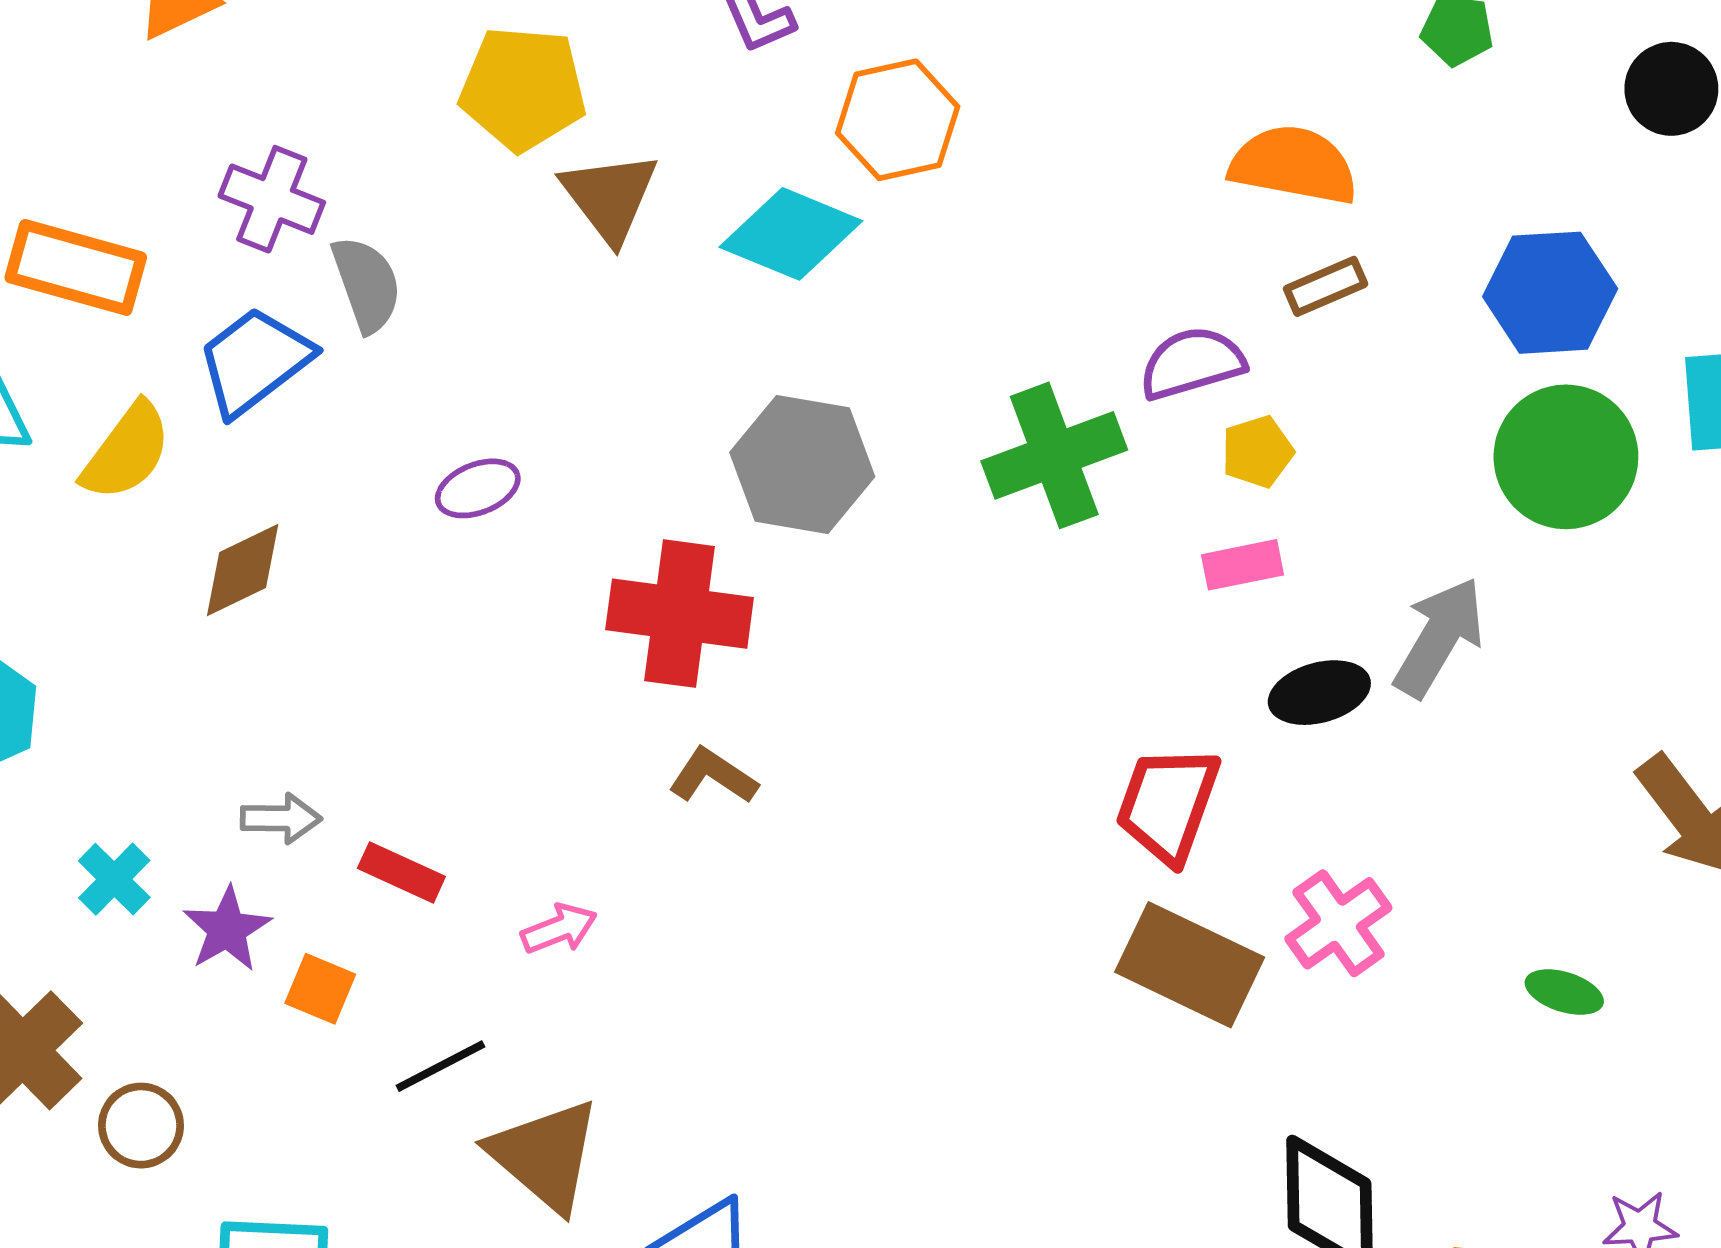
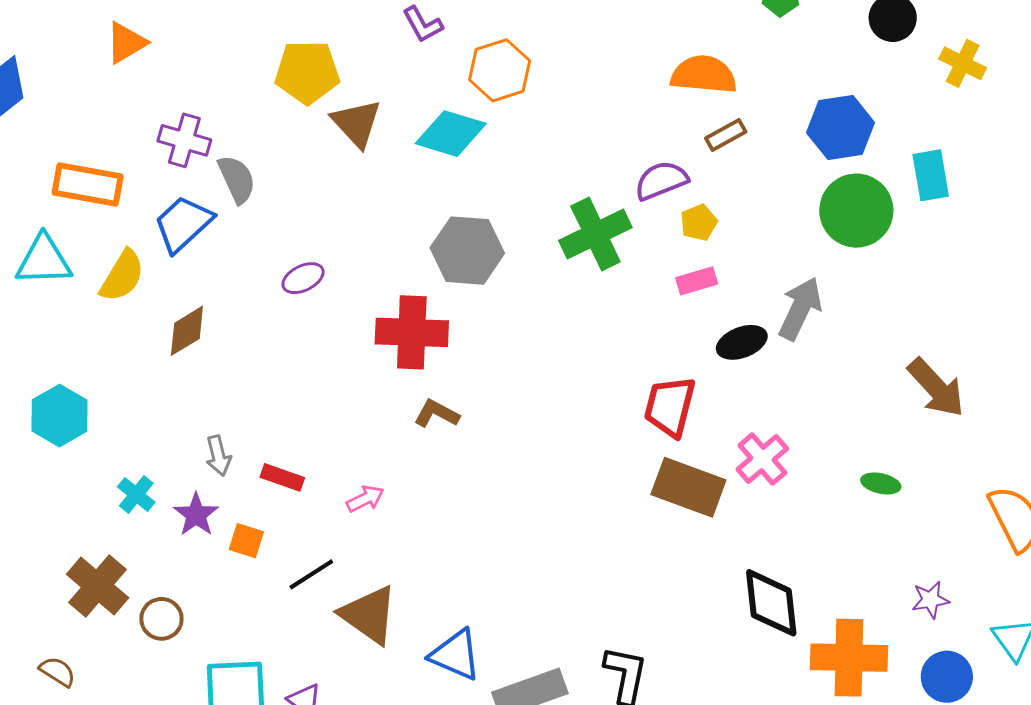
gray arrow: (281, 818) -> (218, 456), turned 81

